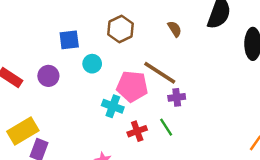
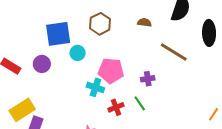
brown semicircle: (175, 29) -> (144, 22), turned -48
blue square: (69, 40) -> (58, 34), size x1.5
brown line: (160, 73) -> (174, 52), moved

